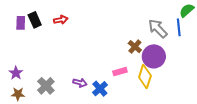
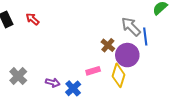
red arrow: (61, 20) -> (32, 19), turned -128
blue line: (179, 27) -> (145, 37), moved
gray cross: (46, 86) -> (18, 76), moved

